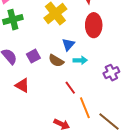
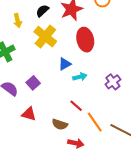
blue triangle: (68, 44) -> (65, 64), turned 32
brown semicircle: (56, 61) -> (60, 124), moved

